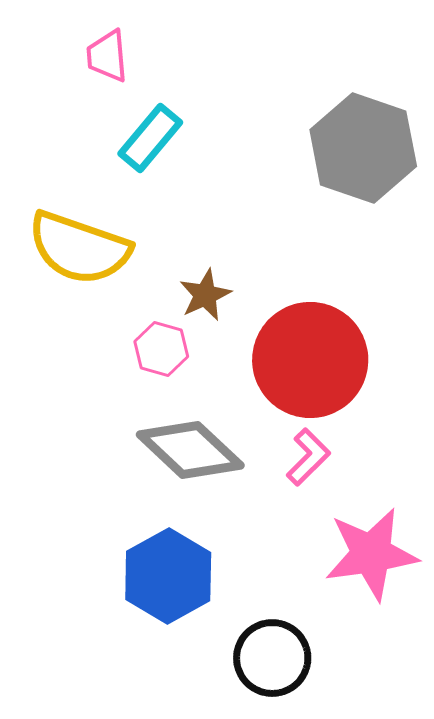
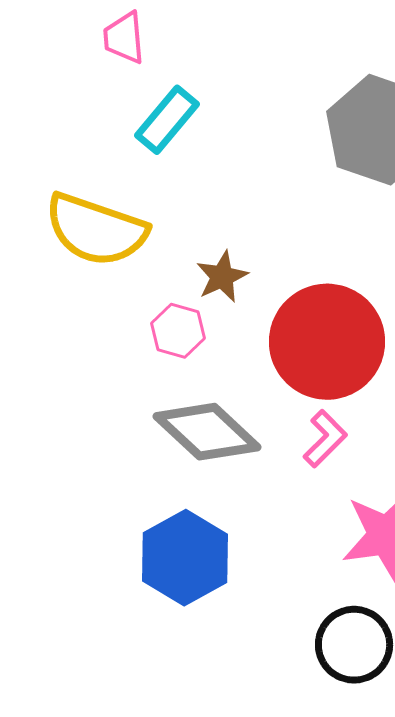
black circle: (272, 658) -> (354, 645), moved

